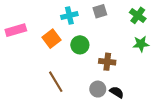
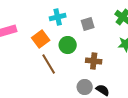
gray square: (100, 11) -> (88, 24), moved
brown line: (56, 82) -> (49, 64), moved

